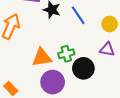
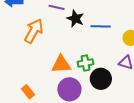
blue line: (78, 15) -> (101, 26), turned -60

